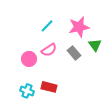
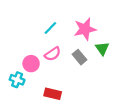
cyan cross: (27, 91) -> (17, 80), moved

